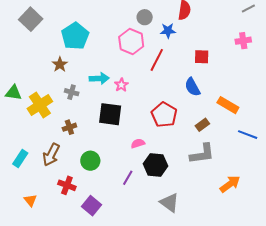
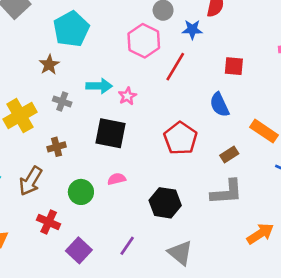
pink semicircle: (138, 143) -> (117, 179), moved
purple line: (128, 178) -> (127, 246), moved

